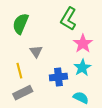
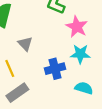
cyan star: (82, 68) -> (80, 54), turned -30

